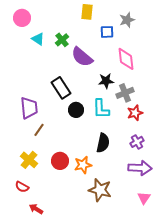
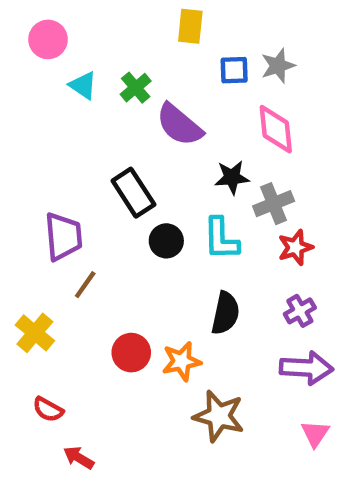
gray star: (127, 20) -> (278, 66), moved
yellow cross: (29, 160) -> (35, 333), moved

